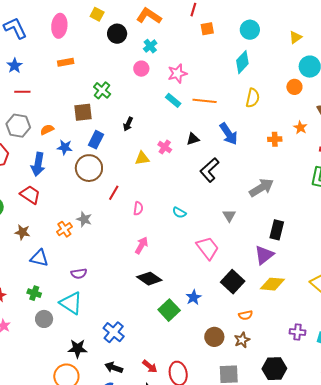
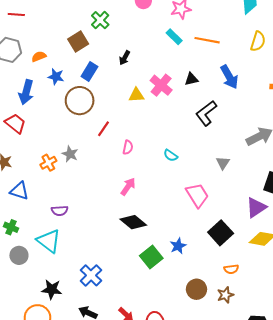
brown square: (83, 112) -> (78, 41), turned -30
pink cross: (165, 147) -> (161, 85), size x1.5

